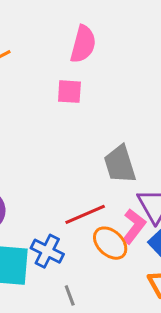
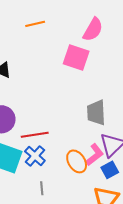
pink square: (69, 92) -> (76, 58), size x1.5
red line: (85, 214) -> (35, 135), moved

